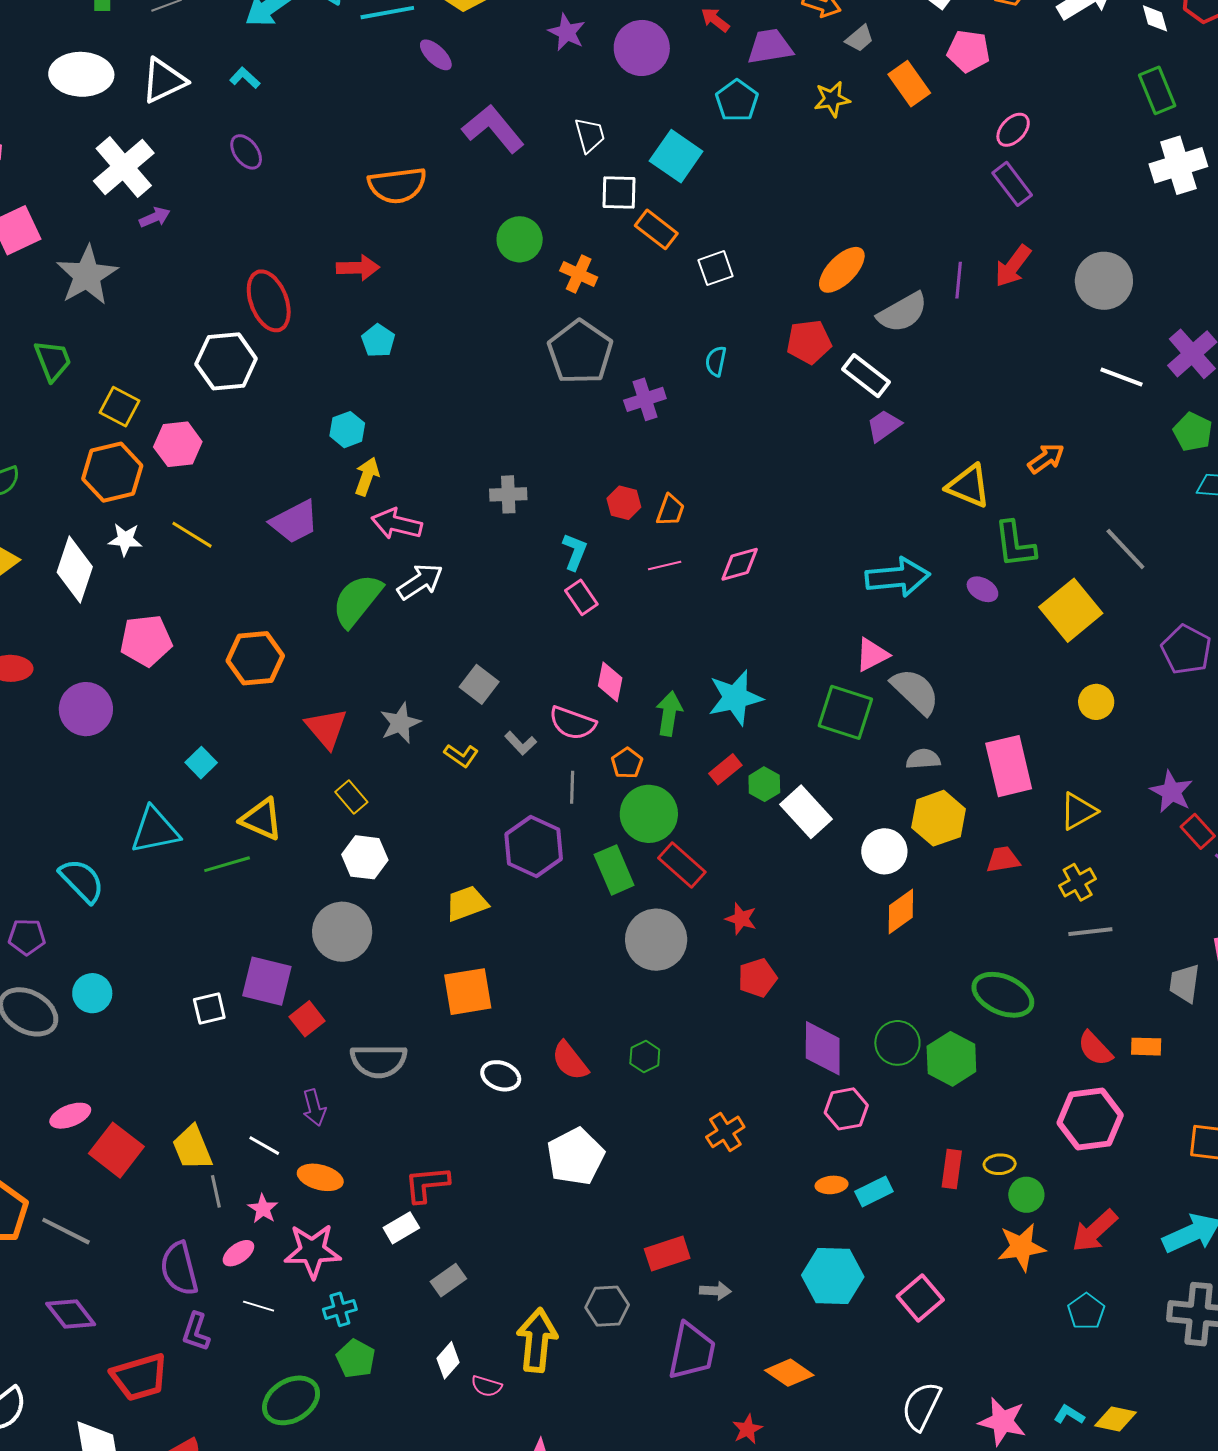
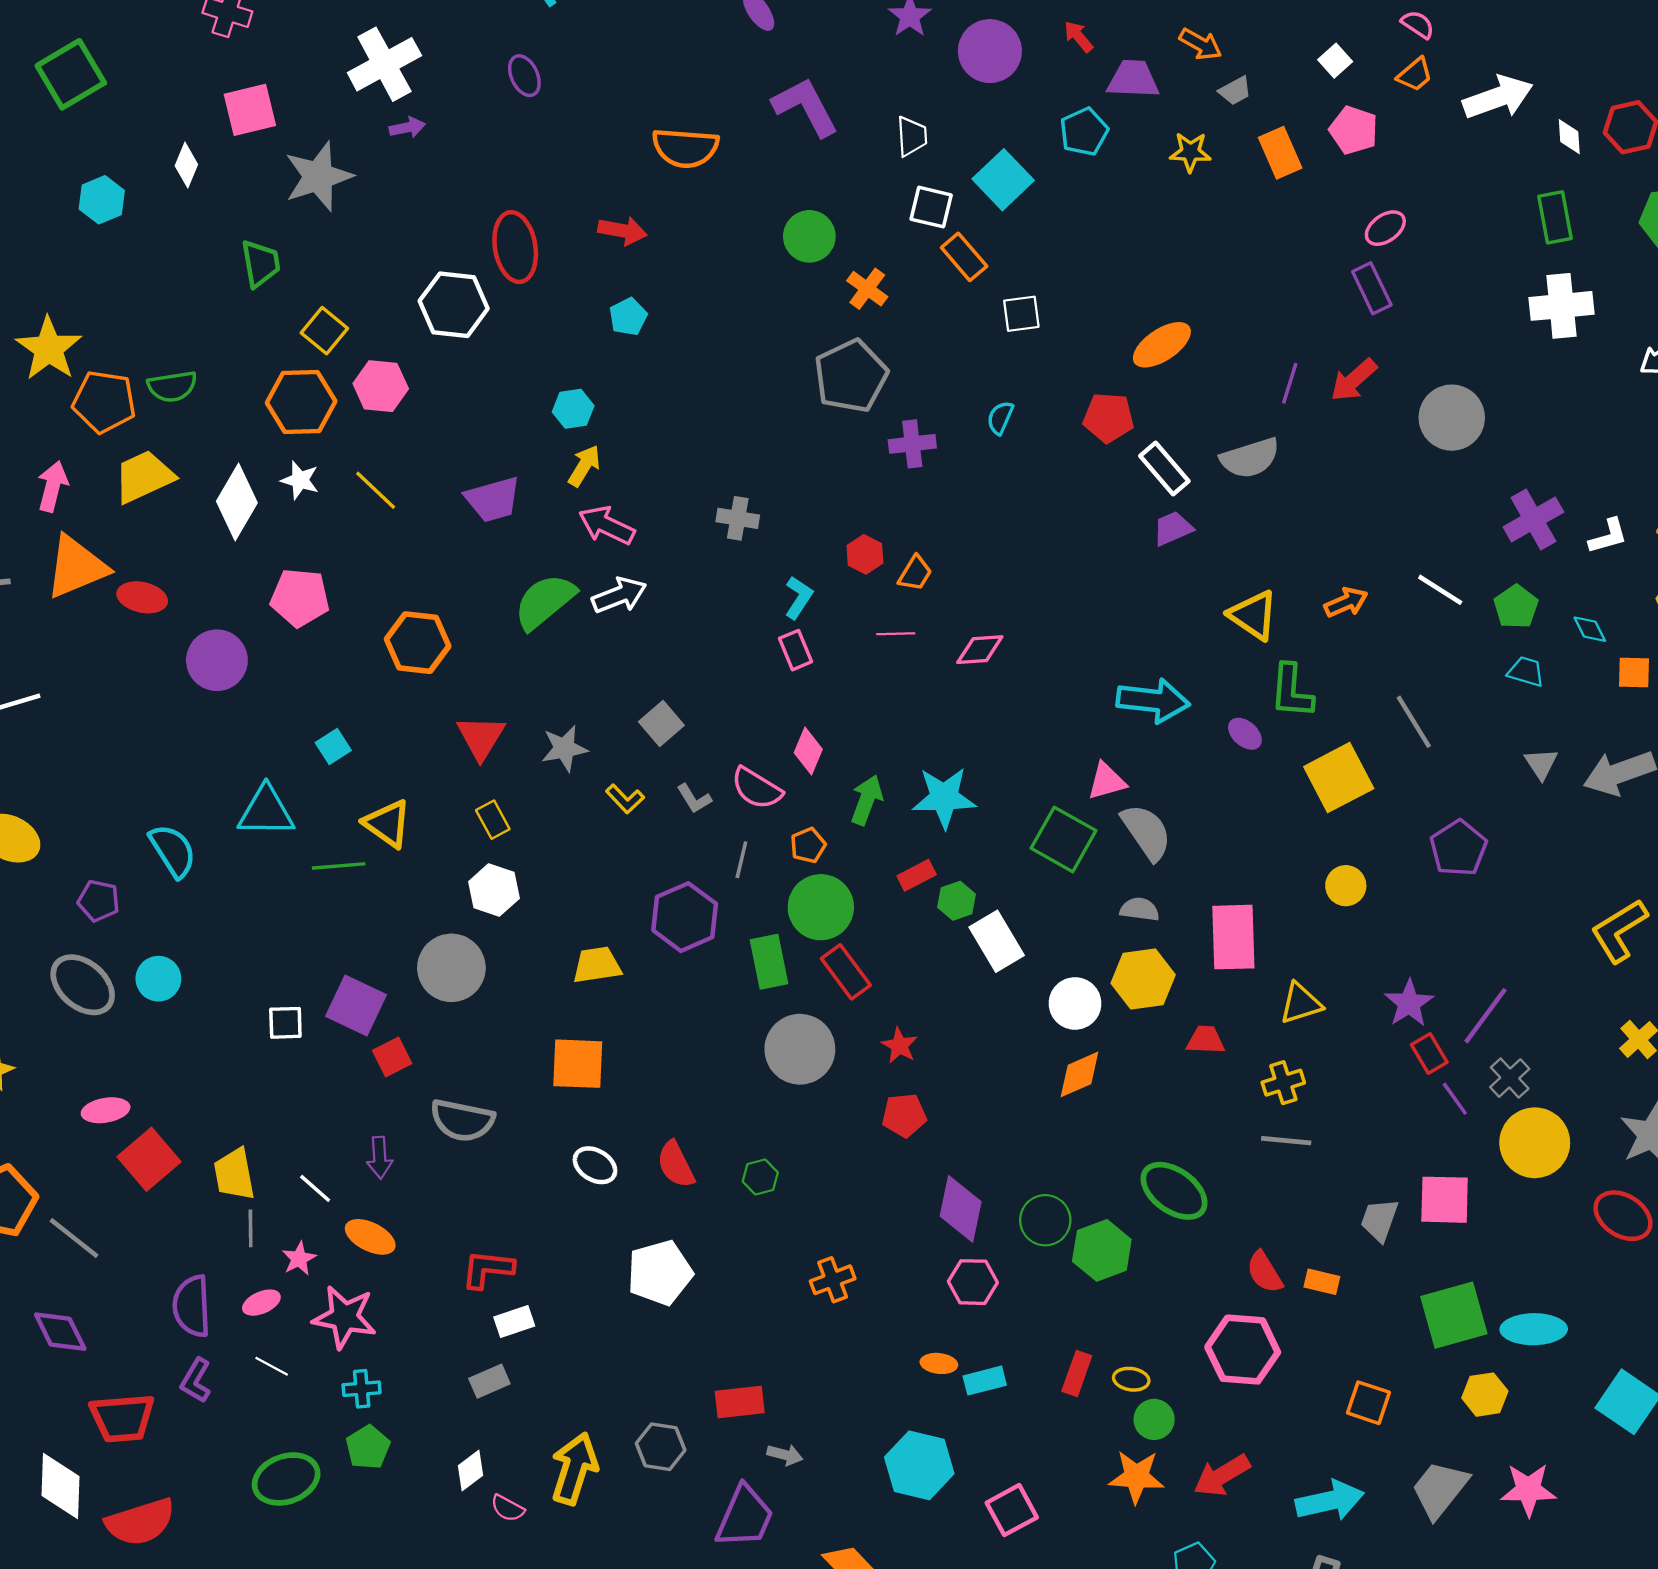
gray semicircle: (902, 312) -> (1250, 458), moved
white line: (1121, 377) -> (1440, 590), moved
white rectangle: (401, 1228) -> (514, 1321), moved

